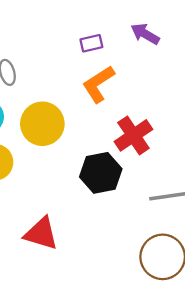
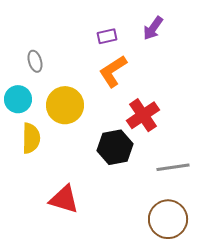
purple arrow: (145, 34) -> (153, 28), turned -85

